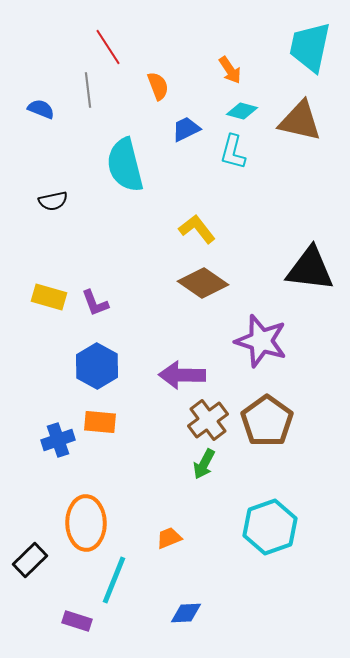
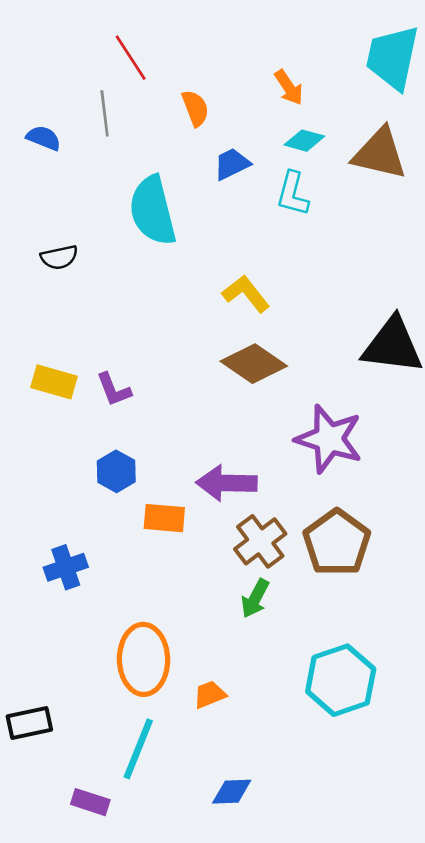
blue hexagon: (97, 366) -> (116, 471), size x0.7
orange rectangle: (100, 422) -> (164, 518), moved
orange ellipse: (86, 523) -> (144, 659), moved
black rectangle: (30, 560) -> (29, 723), turned 32

